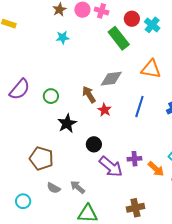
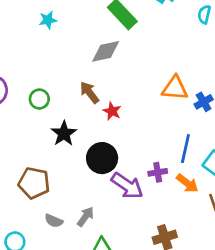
orange triangle: (151, 69) -> (175, 88), moved
gray diamond: (111, 79) -> (106, 51), moved
blue line: (139, 106) -> (185, 149), moved
black circle: (94, 144) -> (102, 158), size x1.5
gray arrow: (78, 187) -> (85, 217), turned 91

